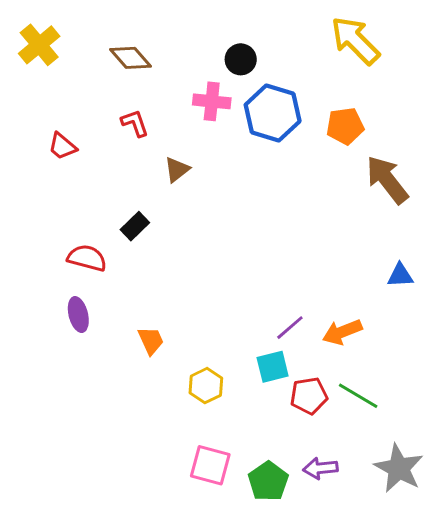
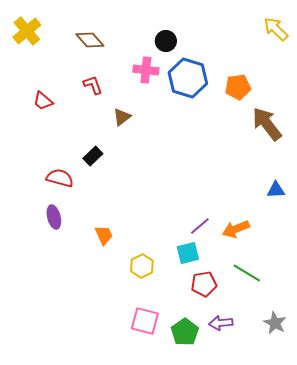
yellow arrow: (355, 40) -> (276, 29), moved, size x0.7
red pentagon: (309, 396) -> (204, 284), moved
gray star: (399, 468) -> (275, 323), size x0.7

